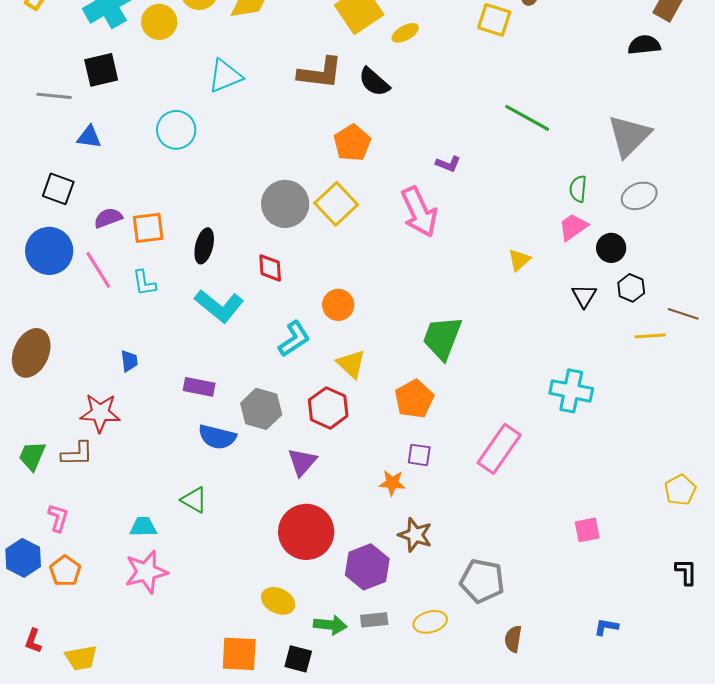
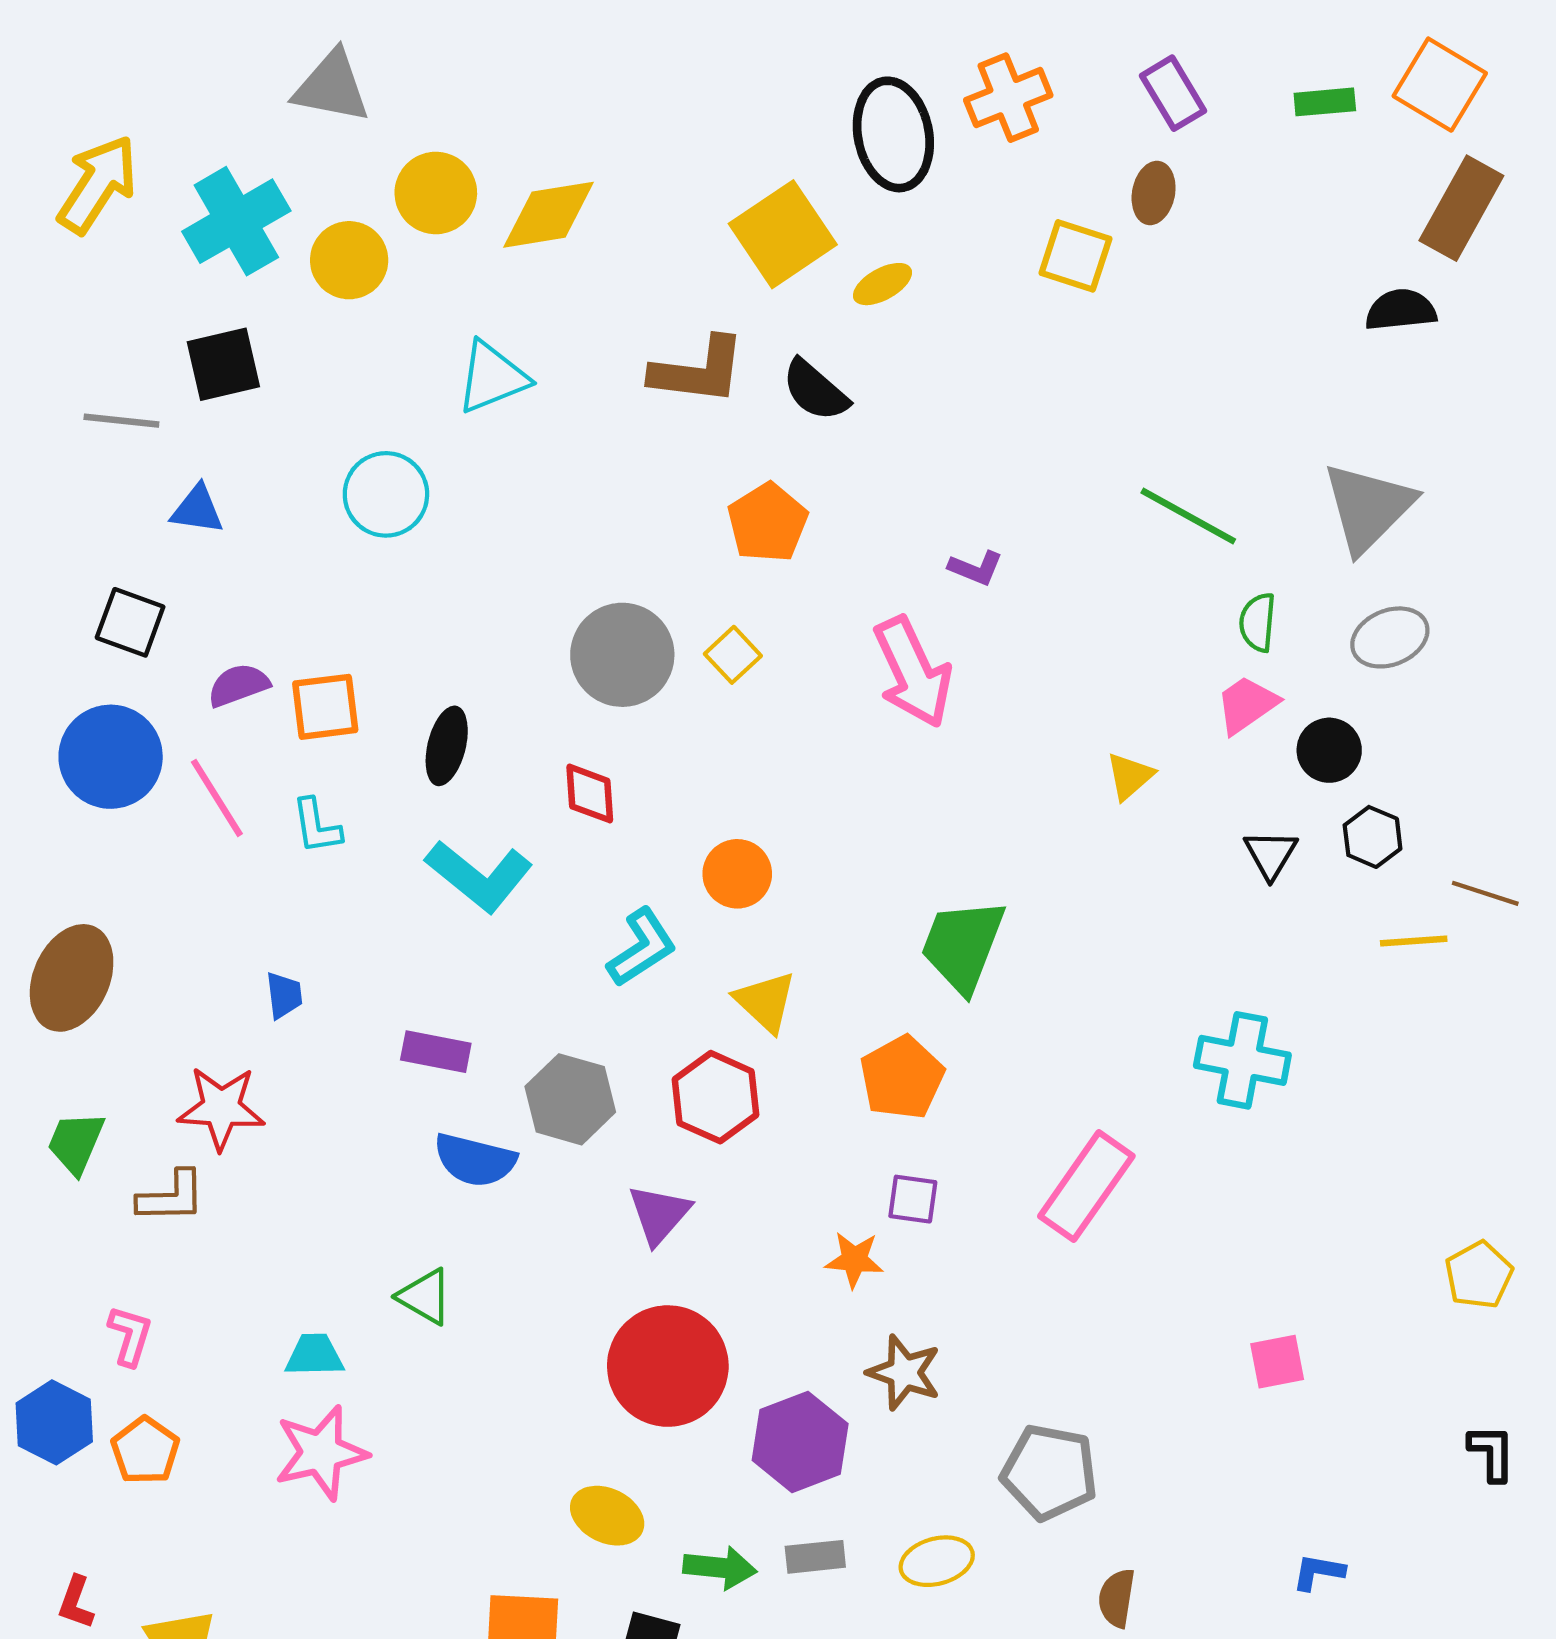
green line: (527, 118) -> (1188, 516), moved
yellow square: (336, 204) -> (733, 655), size x0.6
green trapezoid: (32, 456) -> (76, 1143), moved

